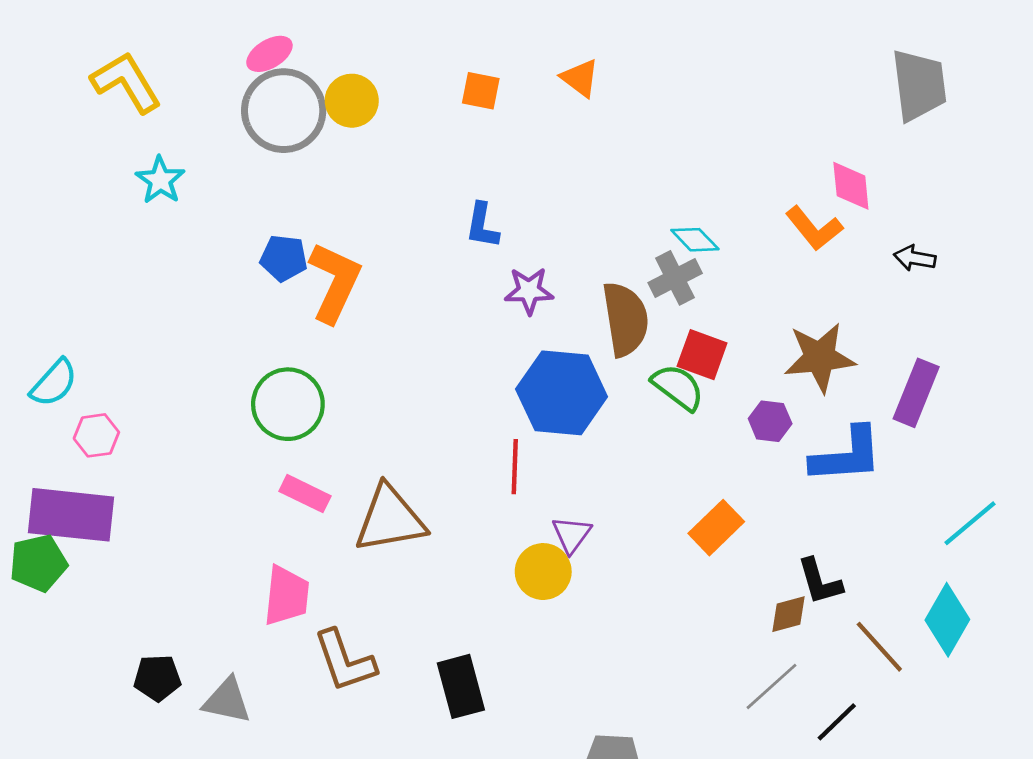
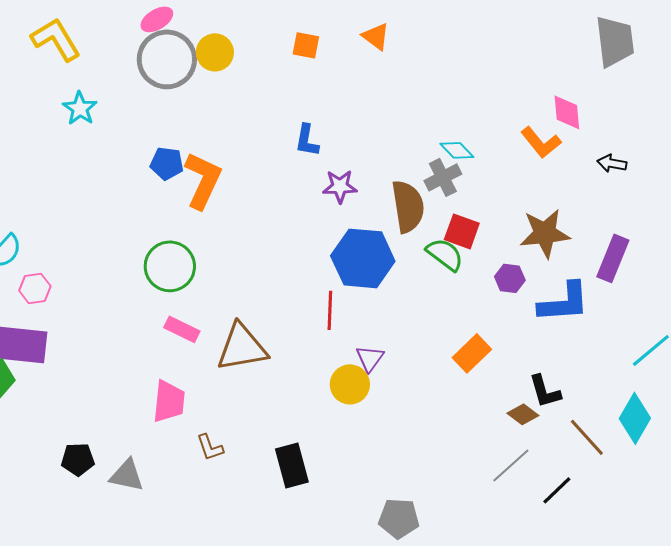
brown diamond: (789, 614) -> (523, 414), turned 52
brown L-shape: (345, 661) -> (210, 447), size x0.6

